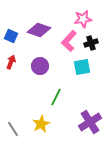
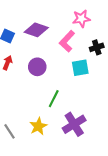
black cross: (91, 43) -> (97, 47), moved
purple cross: (90, 122) -> (74, 124), moved

